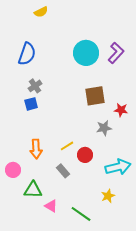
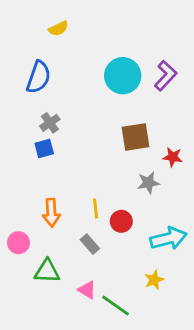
yellow semicircle: (41, 12) -> (58, 29), moved
yellow line: (67, 146) -> (96, 208), turned -64
pink triangle: (51, 206) -> (87, 290), moved

